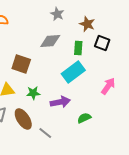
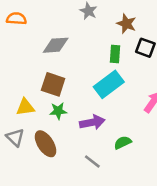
gray diamond: (50, 41) -> (56, 45), moved
brown square: (21, 64) -> (53, 84), moved
gray line: (45, 133) -> (92, 161), moved

